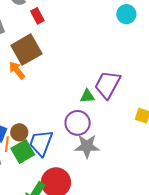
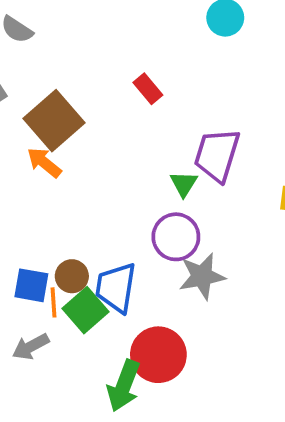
red rectangle: (37, 16) -> (148, 89), moved
green triangle: (87, 96) -> (184, 184), turned -42

